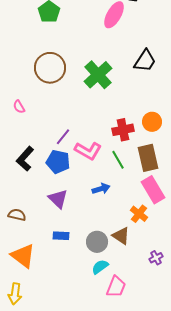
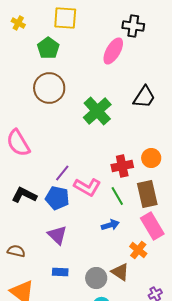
brown circle: (50, 68) -> (49, 88), moved
pink semicircle: (19, 107) -> (18, 143), size x2.0
black L-shape: (25, 159) -> (24, 195), turned 75
blue arrow: (101, 189) -> (110, 225), moved

